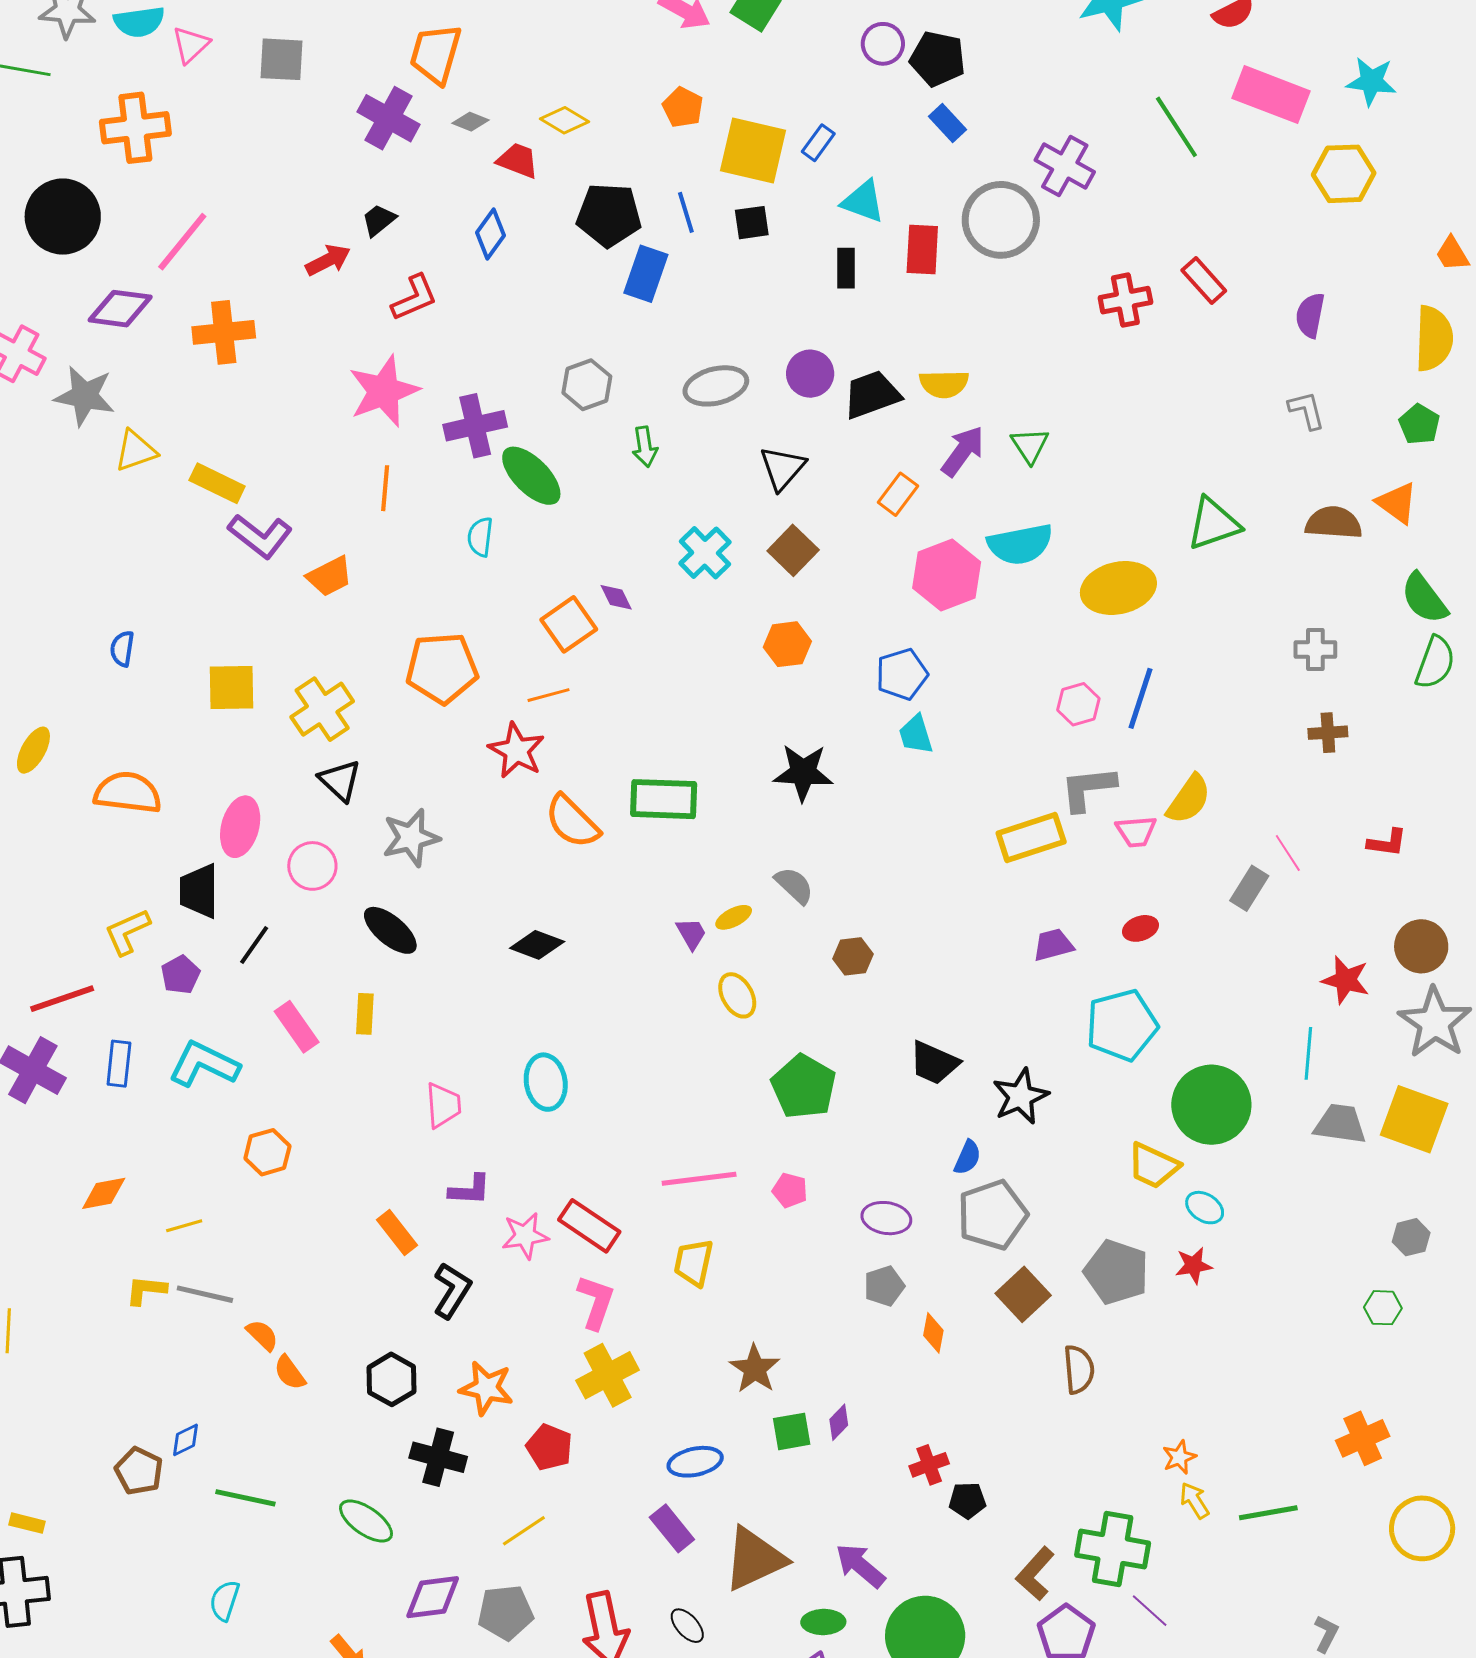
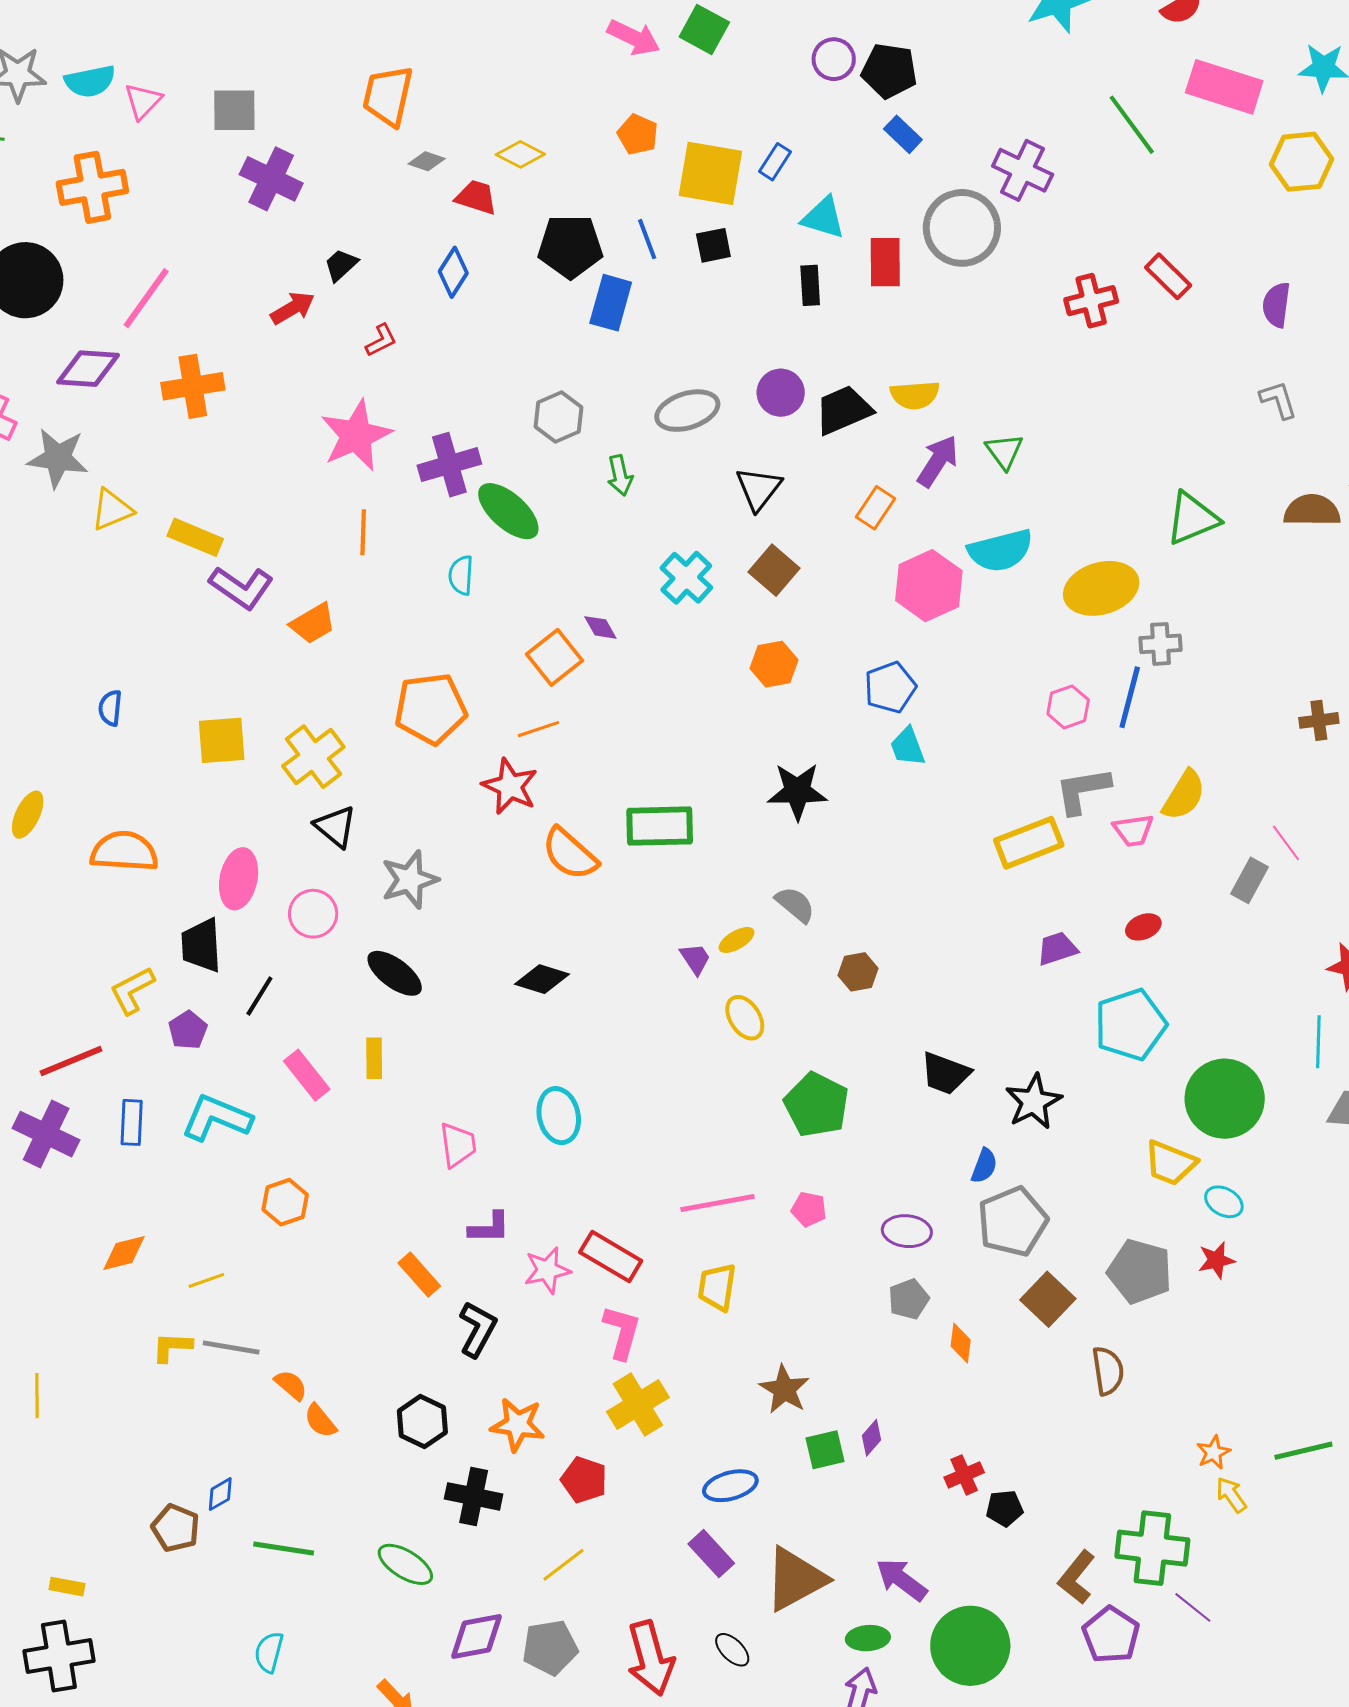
purple cross: (389, 118) -> (271, 179), moved
red L-shape: (414, 298) -> (381, 340), size x0.7
gray cross: (1315, 649) -> (1161, 644), moved
green line: (1268, 1513) -> (1303, 1451), moved

